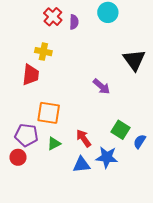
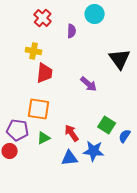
purple semicircle: (74, 22) -> (72, 31), moved
red trapezoid: (31, 75) -> (45, 73), moved

